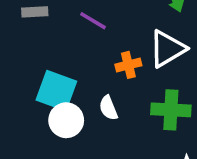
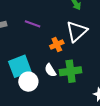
cyan square: (56, 91) -> (20, 66), turned -30
green cross: (171, 110) -> (71, 71), moved

